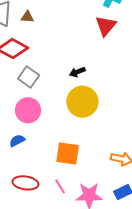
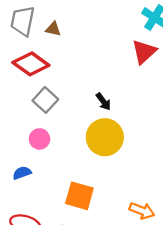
black arrow: (77, 72) -> (103, 102), turned -112
pink circle: (28, 110) -> (39, 139), size x0.7

